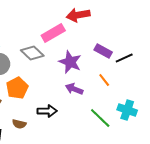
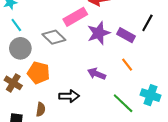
black line: (124, 58) -> (147, 23), moved, turned -36
purple star: (70, 62) -> (99, 33), moved, turned 30
orange pentagon: (17, 88) -> (39, 73), turned -30
brown semicircle: (19, 124) -> (41, 109), turned -96

